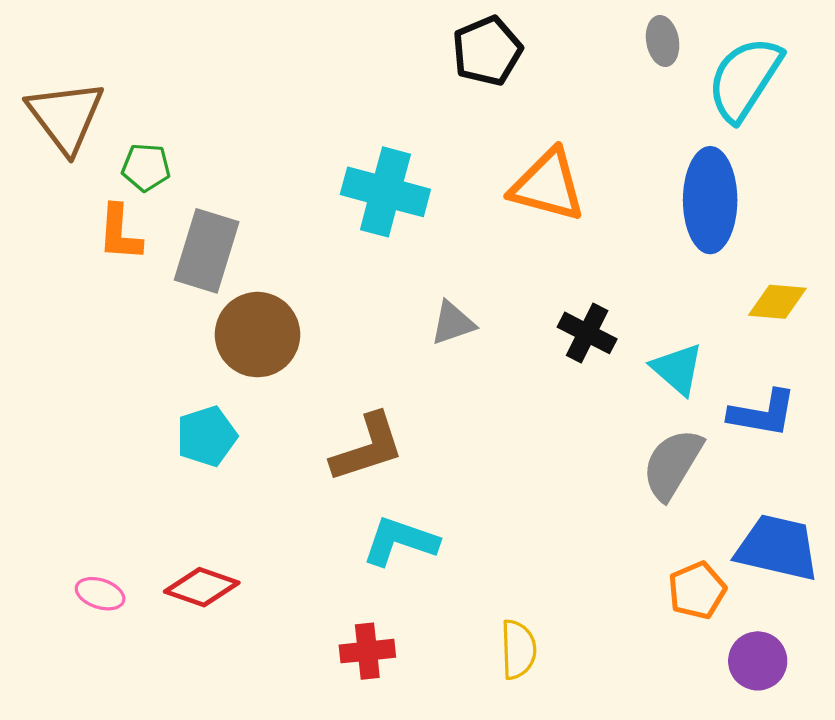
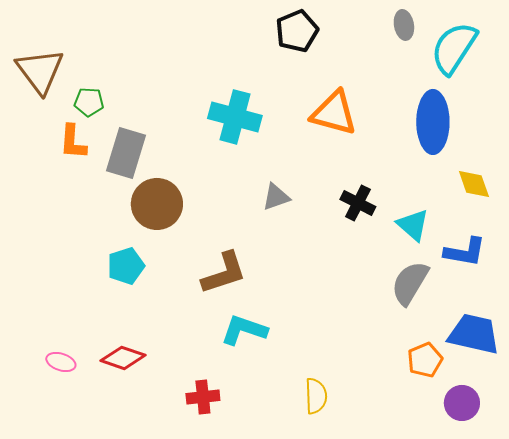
yellow diamond: (777, 302) -> (474, 184), turned 66
red cross: (367, 651) -> (203, 397), moved

